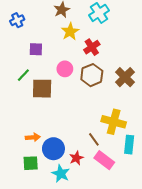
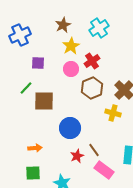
blue cross: (17, 20) -> (20, 35), size x1.5
pink circle: (65, 69) -> (71, 69), moved
yellow cross: (114, 122) -> (113, 113), moved, size x0.7
blue circle: (53, 149) -> (70, 128), moved
red star: (76, 158) -> (77, 156), moved

